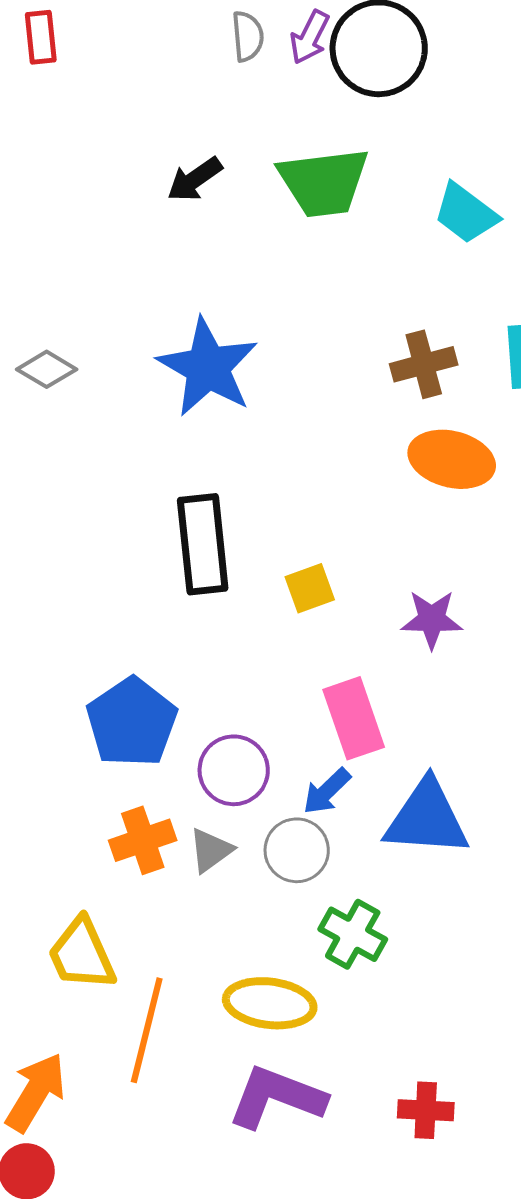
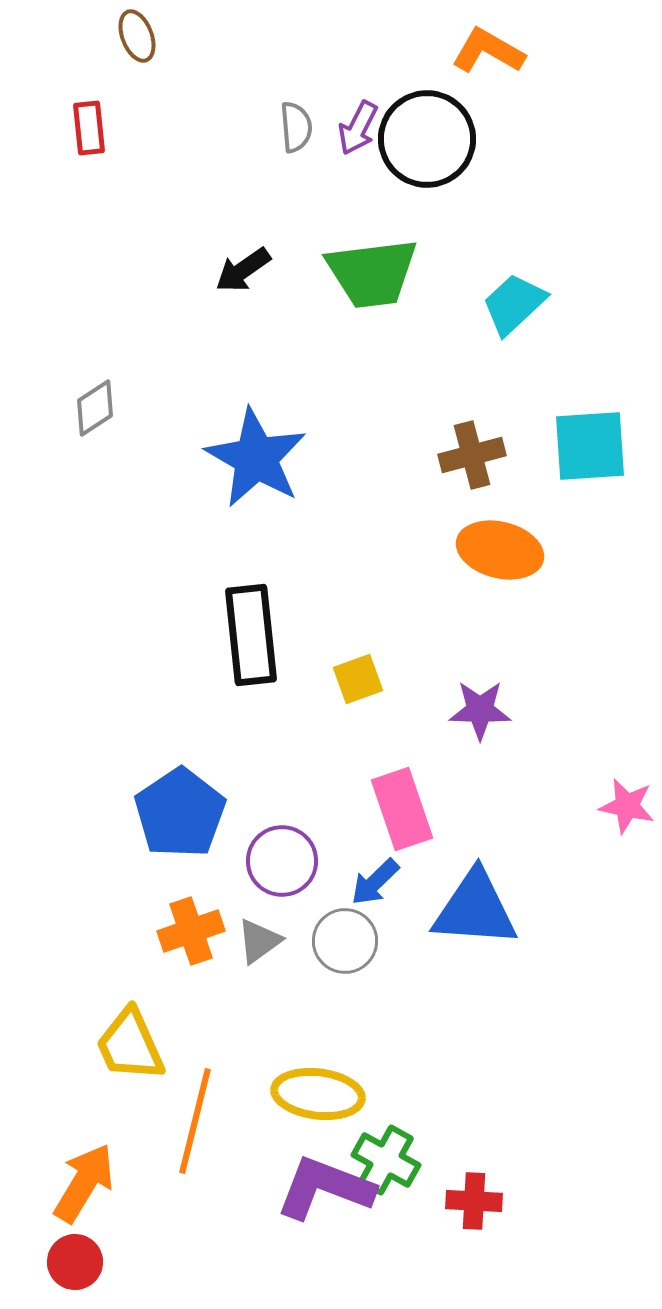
cyan trapezoid: (466, 213) -> (514, 304), turned 100
gray diamond: (47, 369) -> (95, 408), moved, turned -64
green cross: (353, 934) -> (386, 1160), moved

